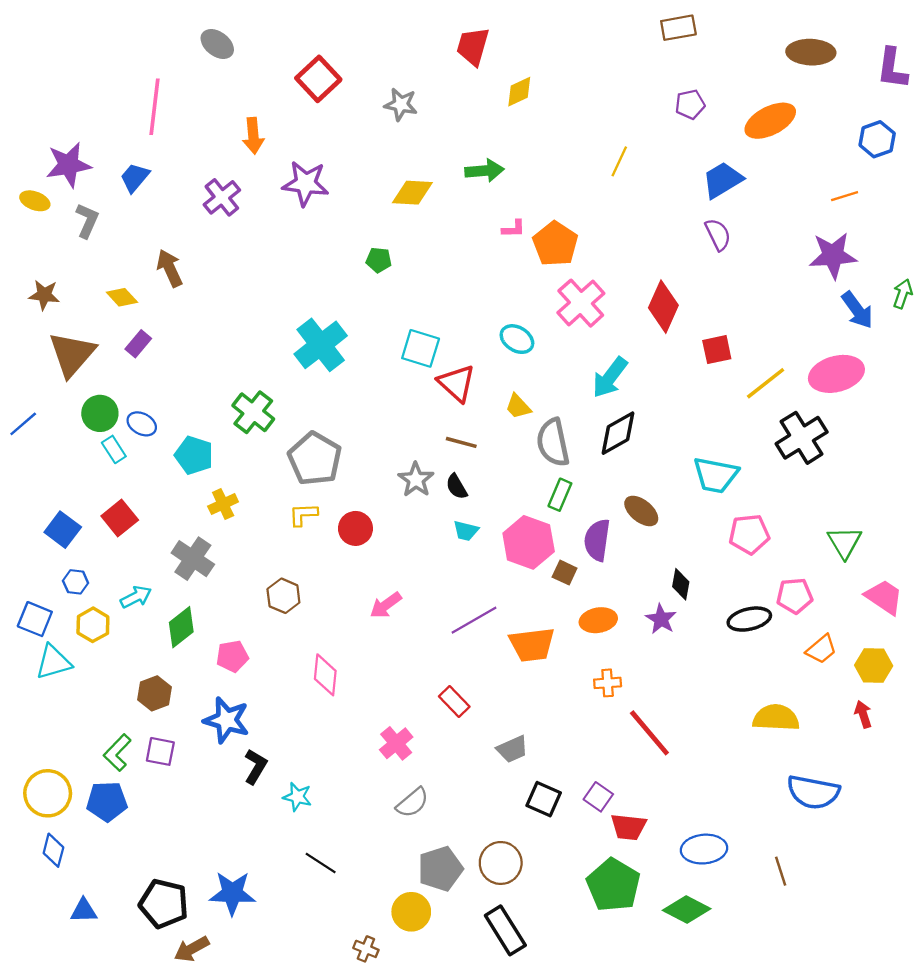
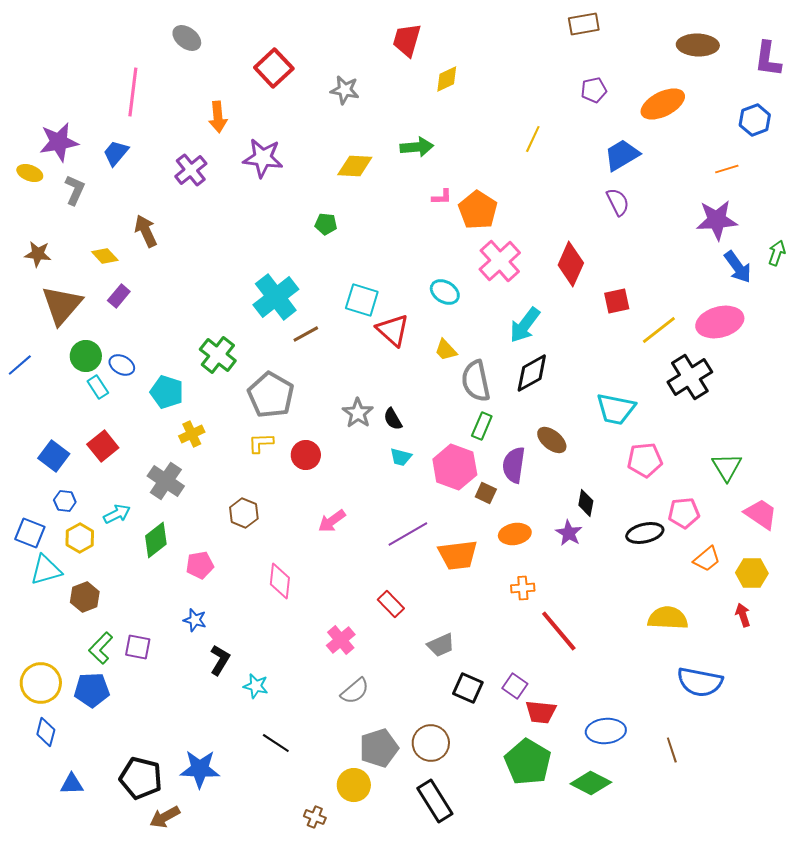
brown line: (461, 442) -> (306, 334), moved, turned -44
brown hexagon: (155, 693) -> (85, 597), moved
blue star: (227, 720) -> (195, 620), size x0.6

